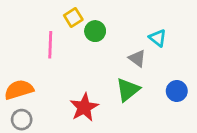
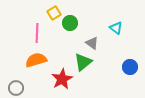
gray triangle: (137, 58) -> (92, 43), moved
orange semicircle: (19, 90) -> (36, 60), moved
green triangle: (128, 90) -> (83, 62), moved

